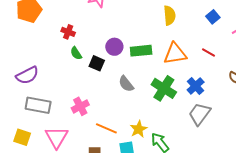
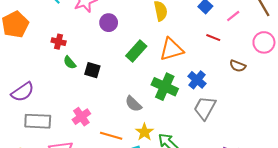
purple circle: (114, 47) -> (109, 23), moved
green rectangle: (141, 51) -> (136, 51), turned -35
red line: (209, 53) -> (213, 38), moved
gray semicircle: (126, 84) -> (133, 104), moved

